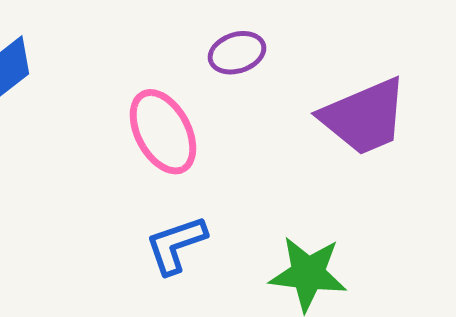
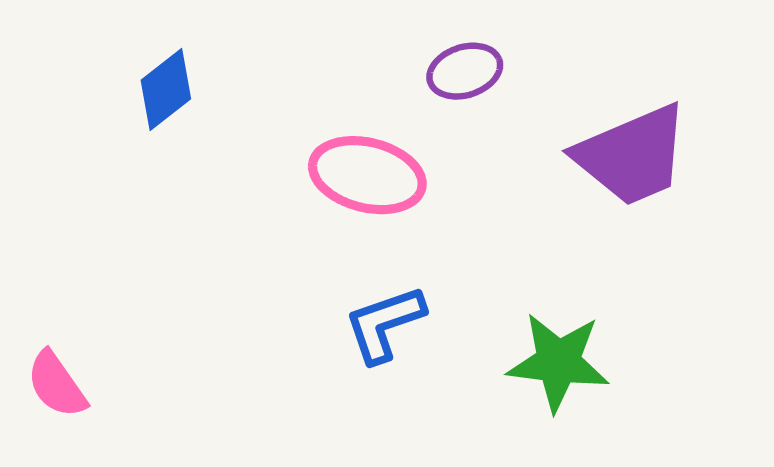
pink ellipse: (163, 132) -> (367, 175), turned -48

